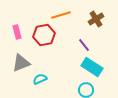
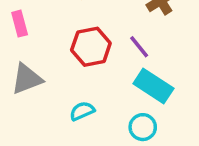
red hexagon: (44, 35) -> (91, 47), moved
cyan semicircle: (40, 79) -> (82, 111), moved

